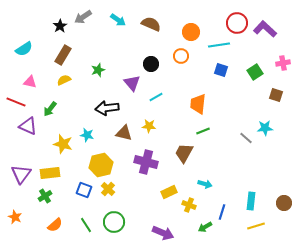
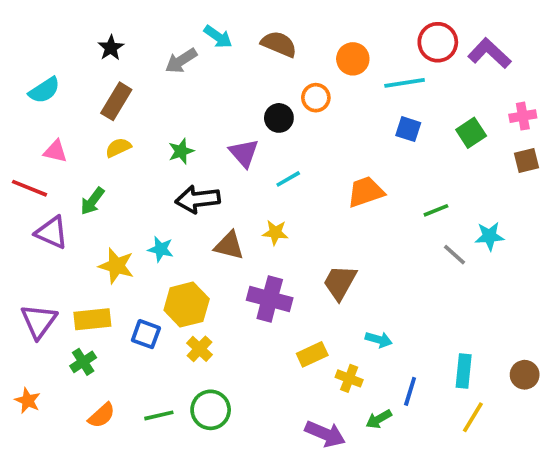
gray arrow: (83, 17) -> (181, 61), moved
orange circle: (181, 56) -> (316, 98), moved
green star: (98, 70) -> (181, 151), moved
brown square: (276, 95) -> (526, 160), moved, turned -32
orange trapezoid: (198, 104) -> (366, 192), turned 65
green line: (203, 131) -> (436, 210), moved
blue square: (84, 190) -> (146, 334), moved
green line: (86, 225) -> (159, 415), turned -70
yellow line: (256, 226) -> (473, 417), turned -42
purple arrow: (163, 233) -> (325, 434), moved

